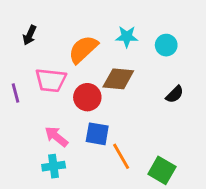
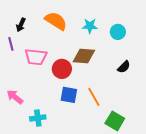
orange semicircle: (83, 49) -> (56, 21), moved, turned 75
purple line: (15, 93) -> (11, 44), moved
pink arrow: (56, 137) -> (15, 97), moved
orange line: (121, 156) -> (94, 97), moved

